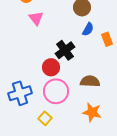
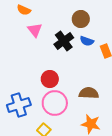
blue semicircle: (88, 29) -> (87, 41), turned 80
black cross: (65, 50) -> (64, 41), moved

